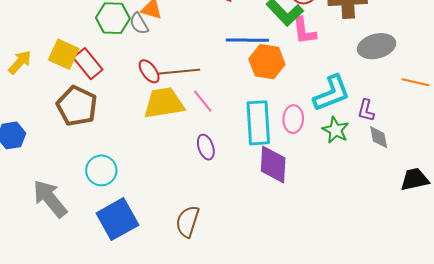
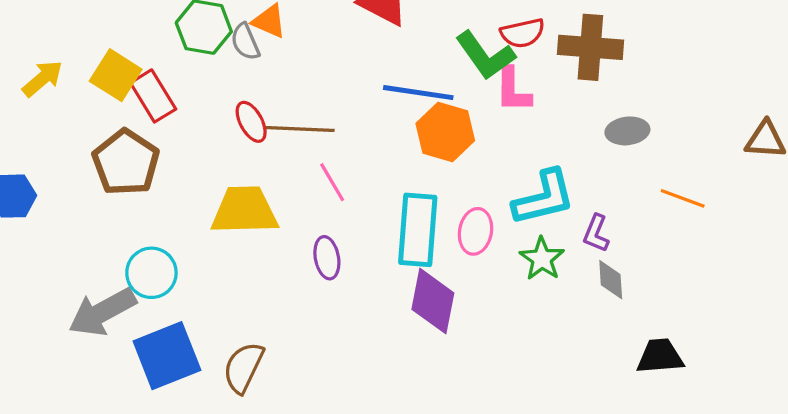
gray ellipse: (377, 46) -> (627, 131), size x0.7
yellow trapezoid: (164, 103) -> (244, 210), moved
gray arrow: (50, 199) -> (102, 312), moved, turned -87
brown semicircle: (187, 221) -> (243, 368), moved

